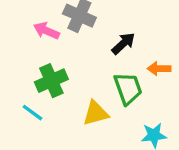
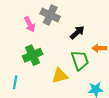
pink arrow: (46, 31) -> (30, 24), turned -140
cyan line: (32, 113) -> (15, 82), moved, turned 64

